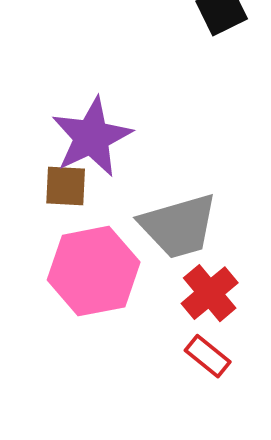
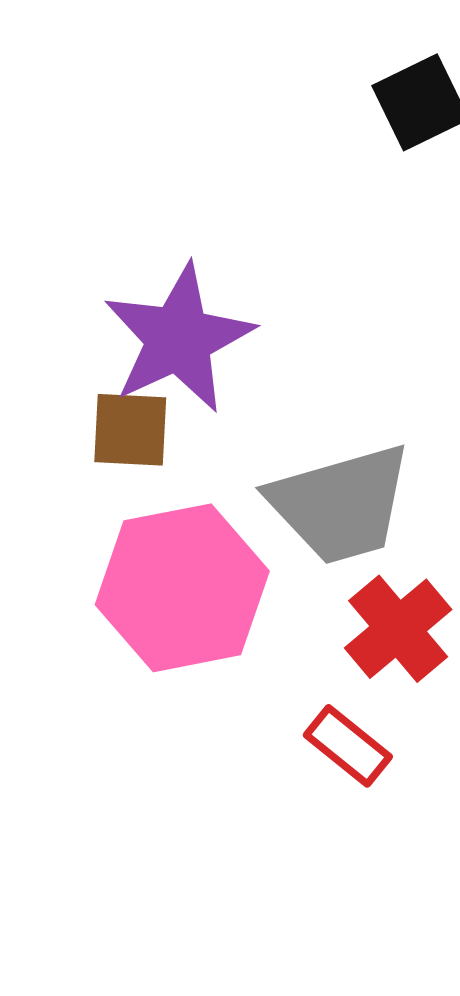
red rectangle: (208, 356) -> (348, 746), moved

